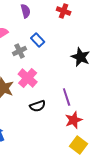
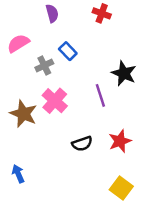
purple line: (67, 97) -> (100, 95), moved
black semicircle: (38, 106) -> (82, 144), moved
red star: (74, 120) -> (120, 141), moved

